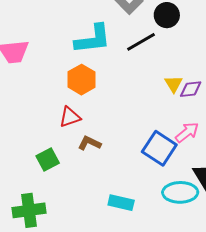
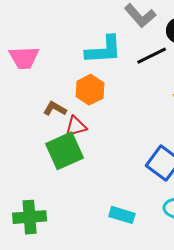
brown L-shape: (89, 143) -> (55, 109), moved
green square: (48, 159) -> (65, 151), moved, size x1.6

